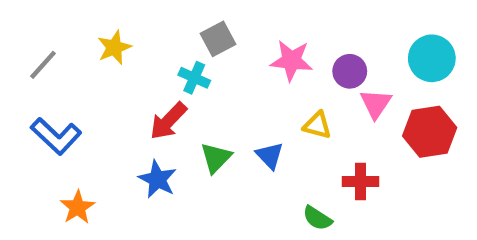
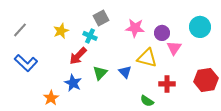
yellow star: (114, 48) -> (61, 31), moved
yellow triangle: (317, 125) -> (147, 58), size x1.5
red hexagon: (430, 132) -> (206, 80), moved
orange star: (78, 207) -> (51, 98), moved

